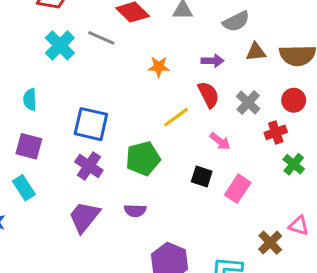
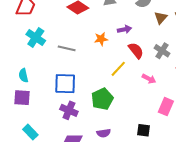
gray line: (101, 38) -> (67, 48), moved
brown triangle: (256, 52) -> (161, 18), turned -32
purple arrow: (213, 61) -> (124, 29), moved
purple square: (29, 146) -> (22, 98), moved
black square: (202, 177) -> (144, 130), moved

